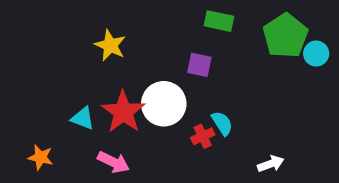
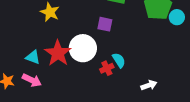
pink arrow: (113, 162) -> (32, 80), moved

